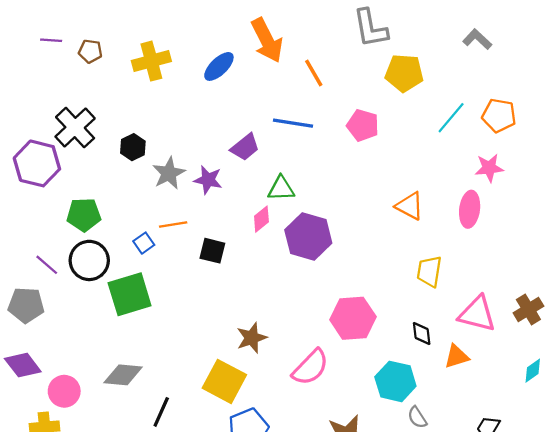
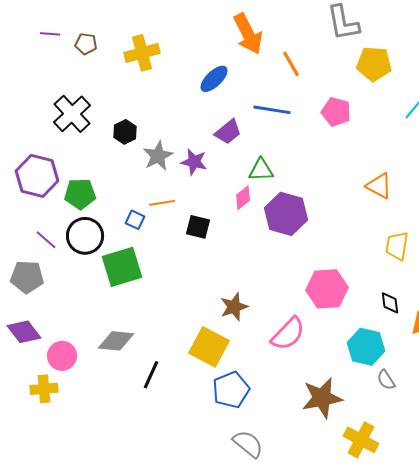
blue ellipse: (219, 66) -> (214, 79), moved
purple hexagon: (37, 163) -> (37, 176), moved
blue square: (144, 243) -> (135, 220), turned -30

